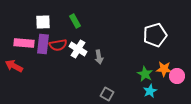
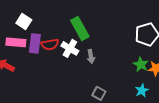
green rectangle: (75, 21) -> (80, 28), moved, size x1.6
white square: (43, 22) -> (24, 21), moved, turned 35
green star: (145, 74) -> (141, 64), moved

